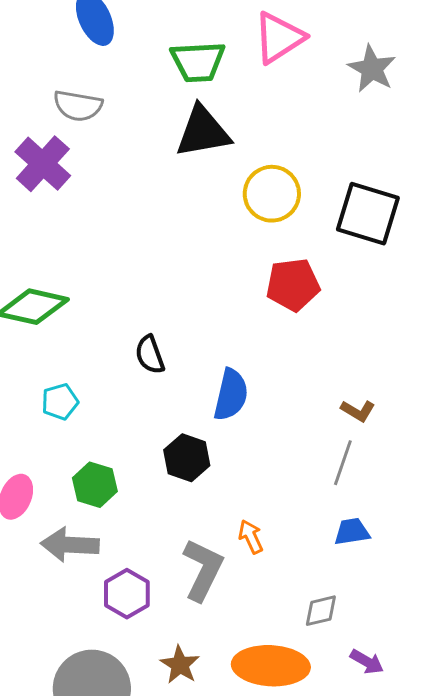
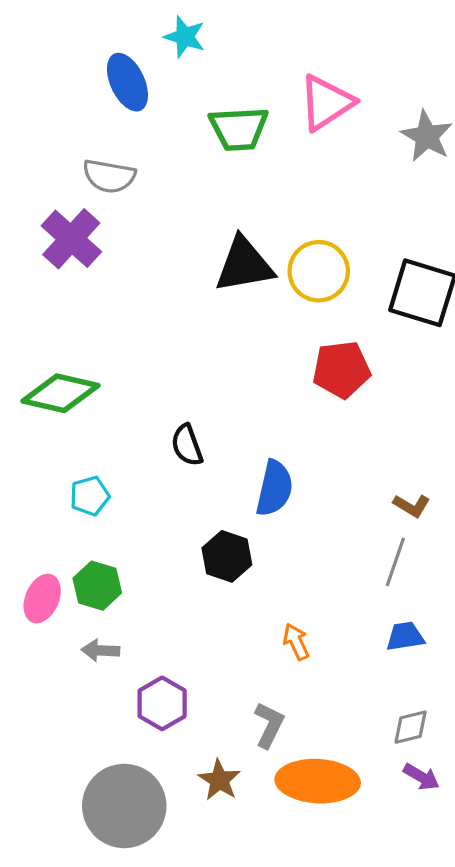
black triangle: (203, 132) -> (244, 265), moved
green hexagon: (95, 485) -> (97, 586), moved
gray arrow: (70, 545) -> (100, 650), size x0.6
gray L-shape: (203, 570) -> (269, 725), moved, size x0.7
gray diamond: (321, 611) -> (411, 727), moved

